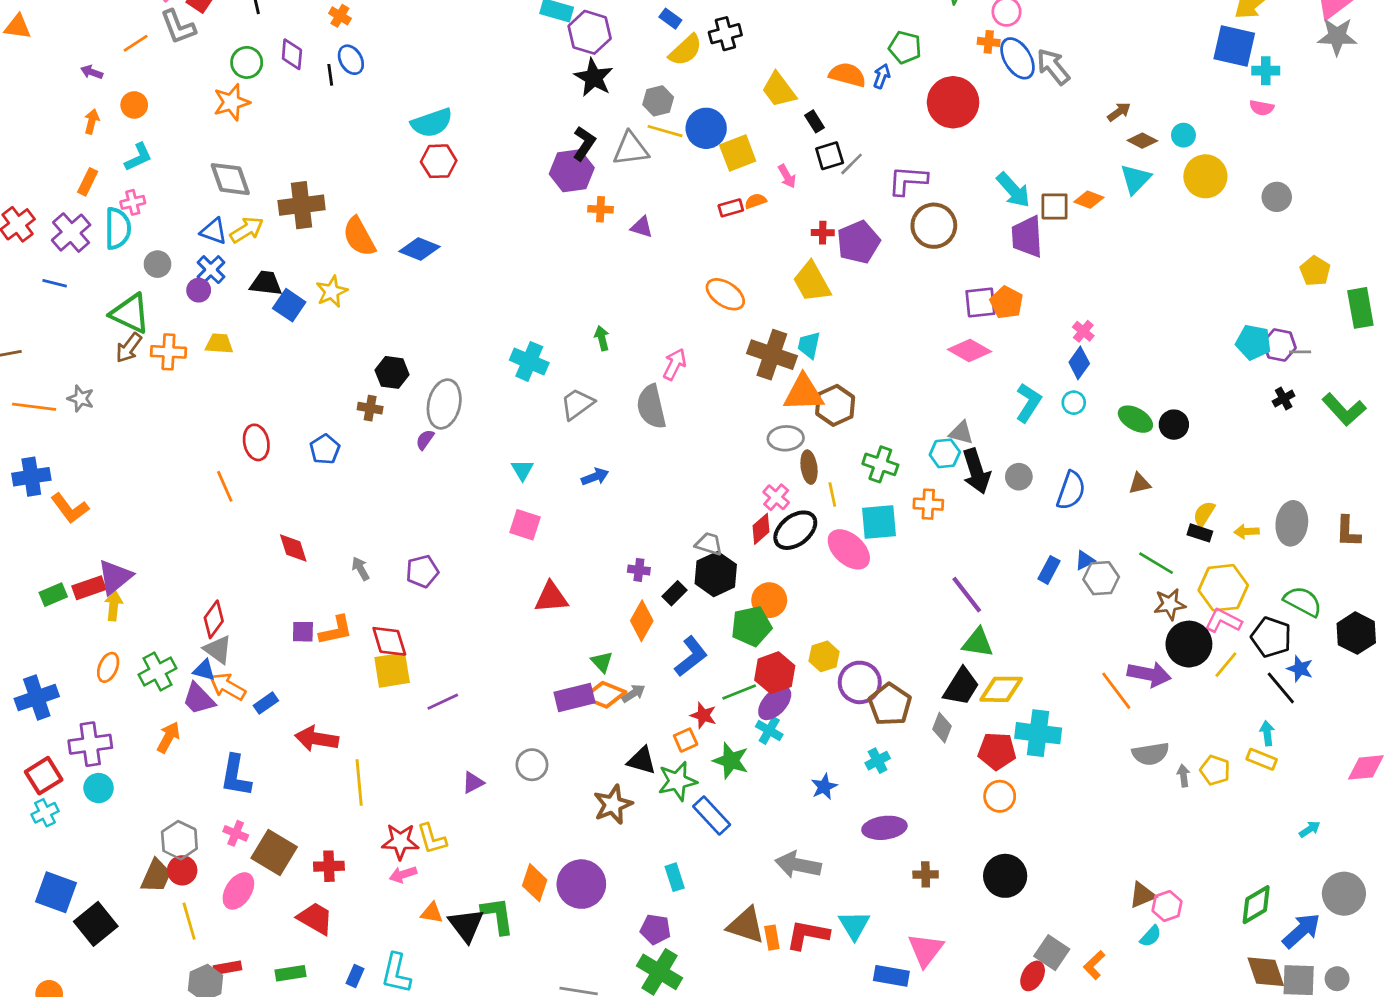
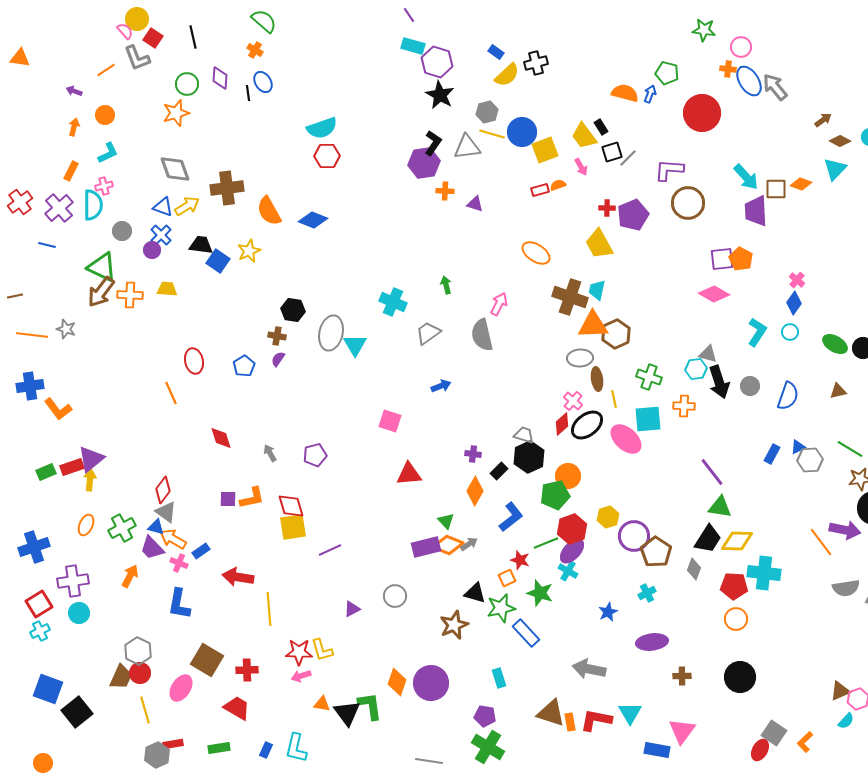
yellow trapezoid: (779, 90) -> (584, 136), moved
brown arrow: (129, 348) -> (101, 292), size x1.4
purple semicircle: (425, 440) -> (278, 359), moved
cyan triangle: (522, 470) -> (355, 345), moved, size x1.4
pink cross: (236, 833) -> (179, 563), moved

